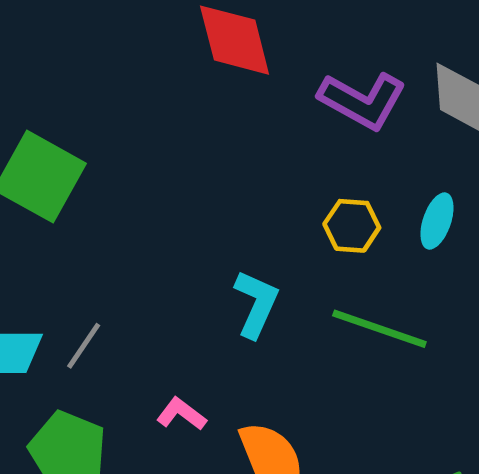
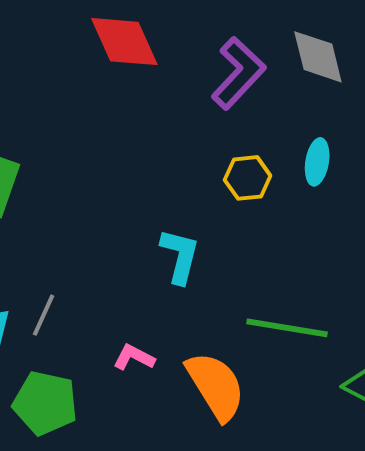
purple L-shape: (362, 101) -> (238, 73), turned -66
green line: (379, 329) -> (287, 328), moved

